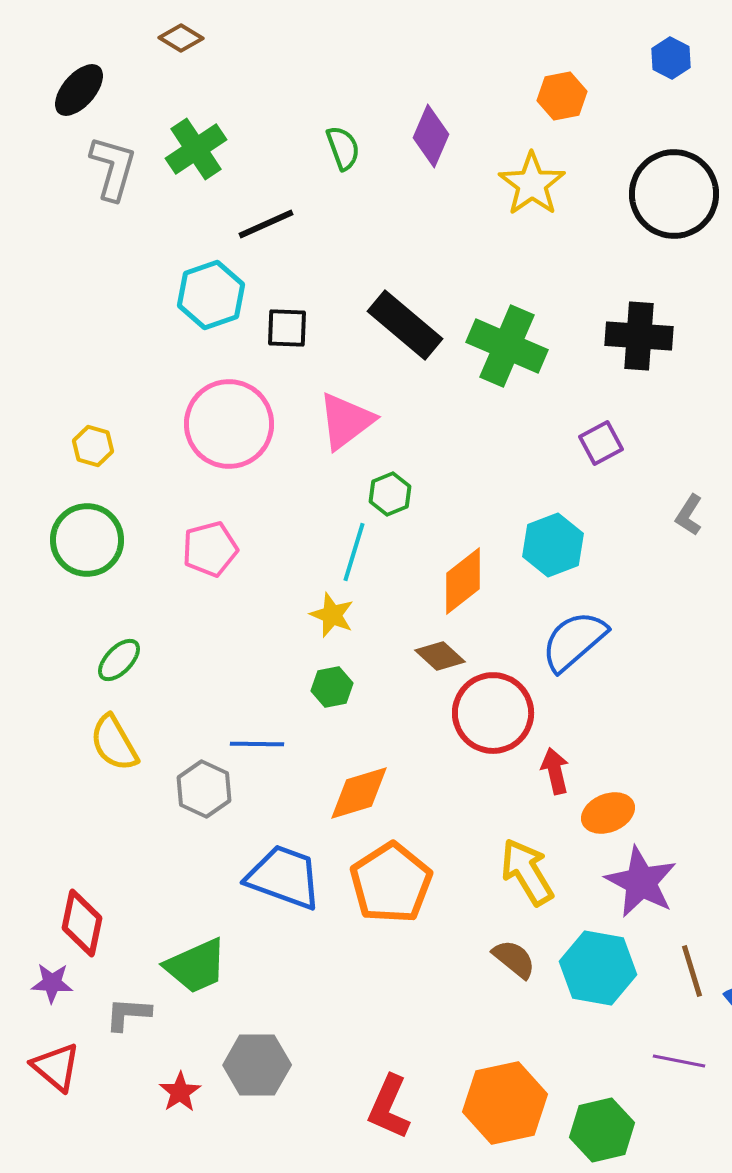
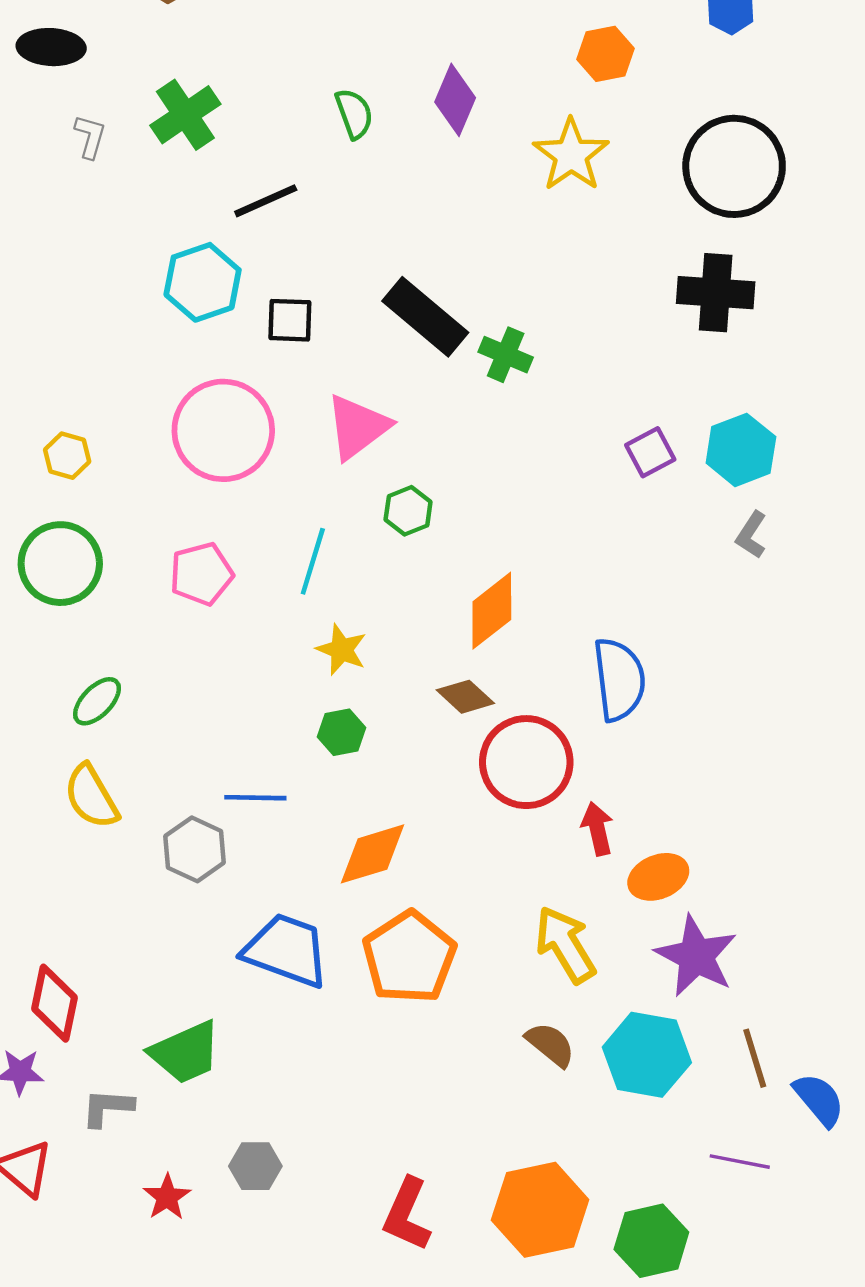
black ellipse: (79, 90) -> (51, 47), turned 52
gray L-shape: (113, 168) -> (90, 137), size x0.6
black cross: (639, 336) -> (716, 293), moved
green cross: (507, 346) -> (506, 355), moved, size x0.6
cyan hexagon: (553, 545) -> (741, 450), moved
cyan line: (354, 552) -> (313, 561), moved
blue semicircle: (574, 641) -> (619, 679), turned 124
gray hexagon: (257, 1065) -> (255, 1166), size x0.7

